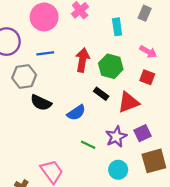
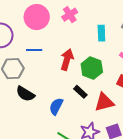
blue semicircle: (76, 113) -> (56, 106), turned 144

